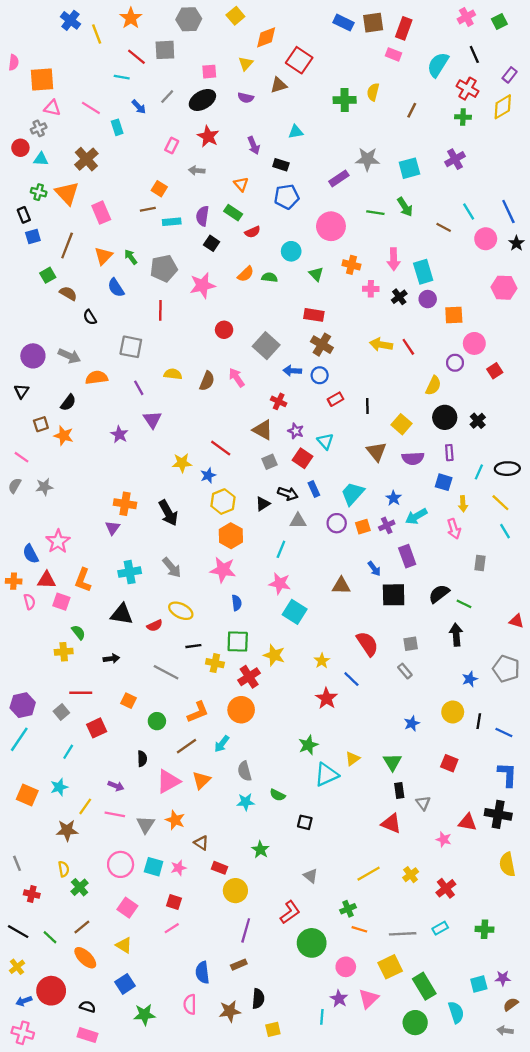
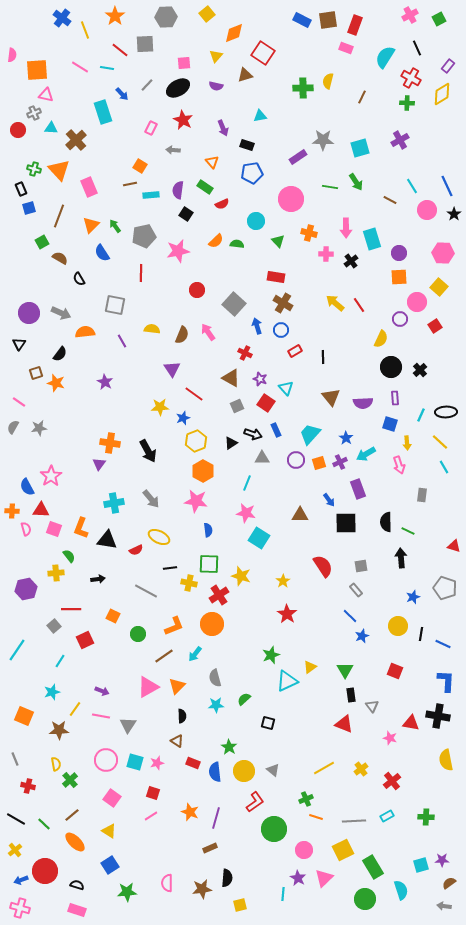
pink line: (91, 108) -> (80, 67), moved
cyan rectangle: (117, 127) -> (103, 112), size x1.6
cyan triangle: (41, 159) -> (51, 128), moved
purple circle: (428, 299) -> (399, 253), moved
yellow arrow: (381, 345) -> (335, 303), turned 30
blue arrow: (292, 371) -> (257, 326), turned 70
purple triangle: (152, 420) -> (172, 369), moved
yellow square: (402, 424) -> (439, 287), moved
orange L-shape: (83, 580) -> (81, 528), moved
black semicircle: (439, 594) -> (386, 522), turned -54
blue line: (351, 679) -> (350, 616), moved
purple hexagon: (23, 705) -> (26, 589), moved
black semicircle: (142, 759) -> (182, 716), moved
orange square: (27, 795) -> (24, 716), moved
green semicircle: (278, 795) -> (244, 699), turned 112
orange star: (175, 820) -> (190, 812), moved
yellow circle: (235, 891) -> (244, 771), moved
blue semicircle: (202, 973) -> (215, 772), moved

